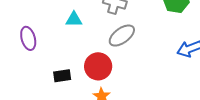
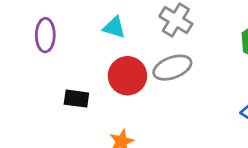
red circle: (98, 66) -> (127, 76), moved

